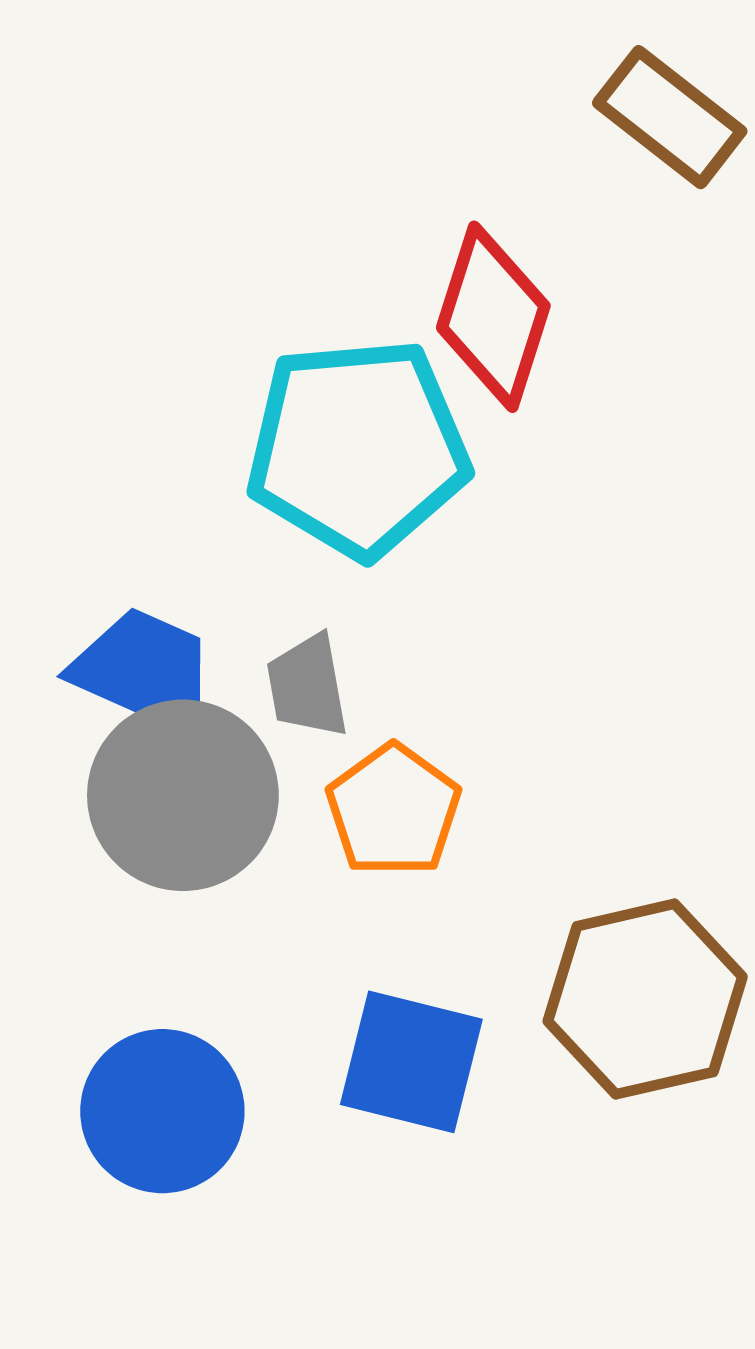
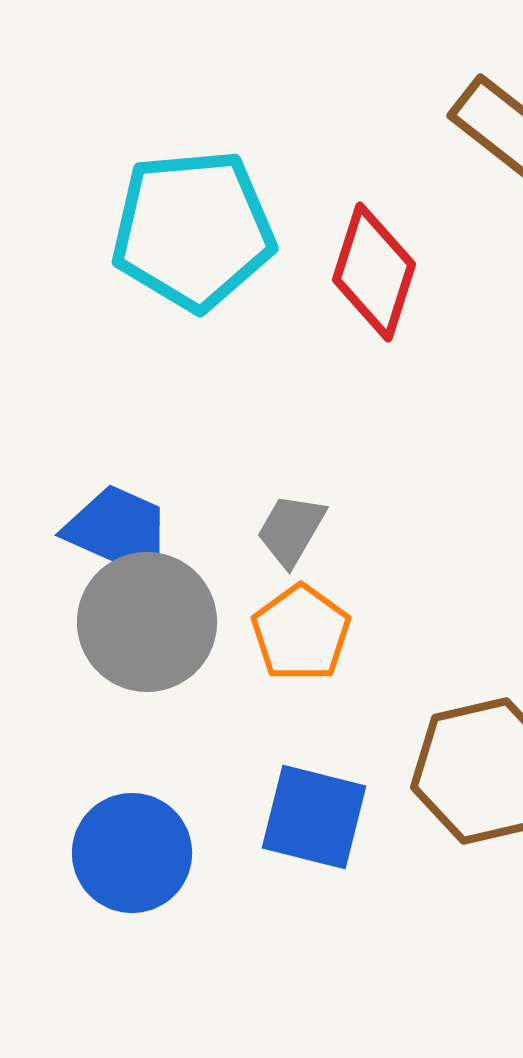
cyan pentagon: (358, 448) -> (193, 230), moved
gray trapezoid: (307, 686) -> (291, 530), moved, turned 40

